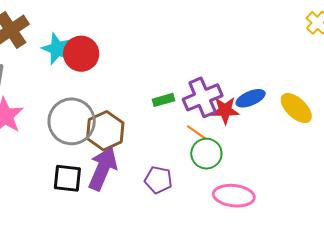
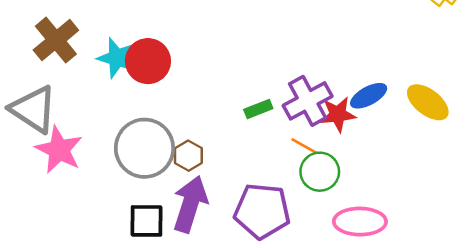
brown hexagon: (105, 131) -> (188, 156), size x0.6
purple pentagon: (158, 180) -> (262, 211), size x1.6

